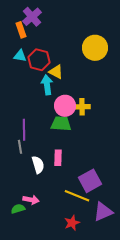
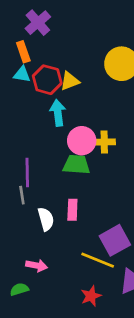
orange rectangle: (21, 30) -> (23, 52), moved
yellow triangle: (56, 72) -> (70, 81), moved, turned -49
green semicircle: (18, 209) -> (19, 289), moved

